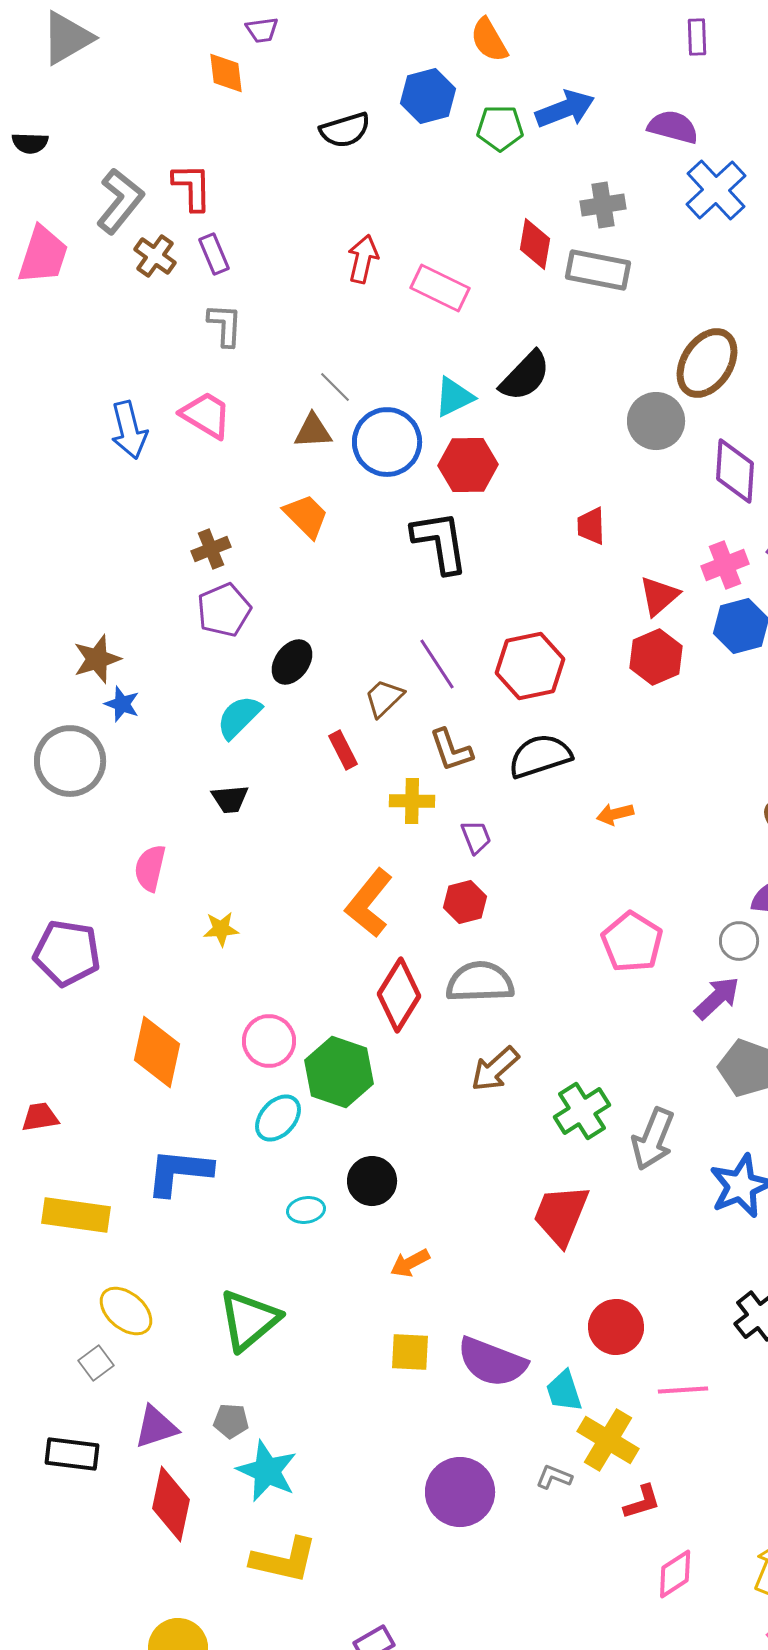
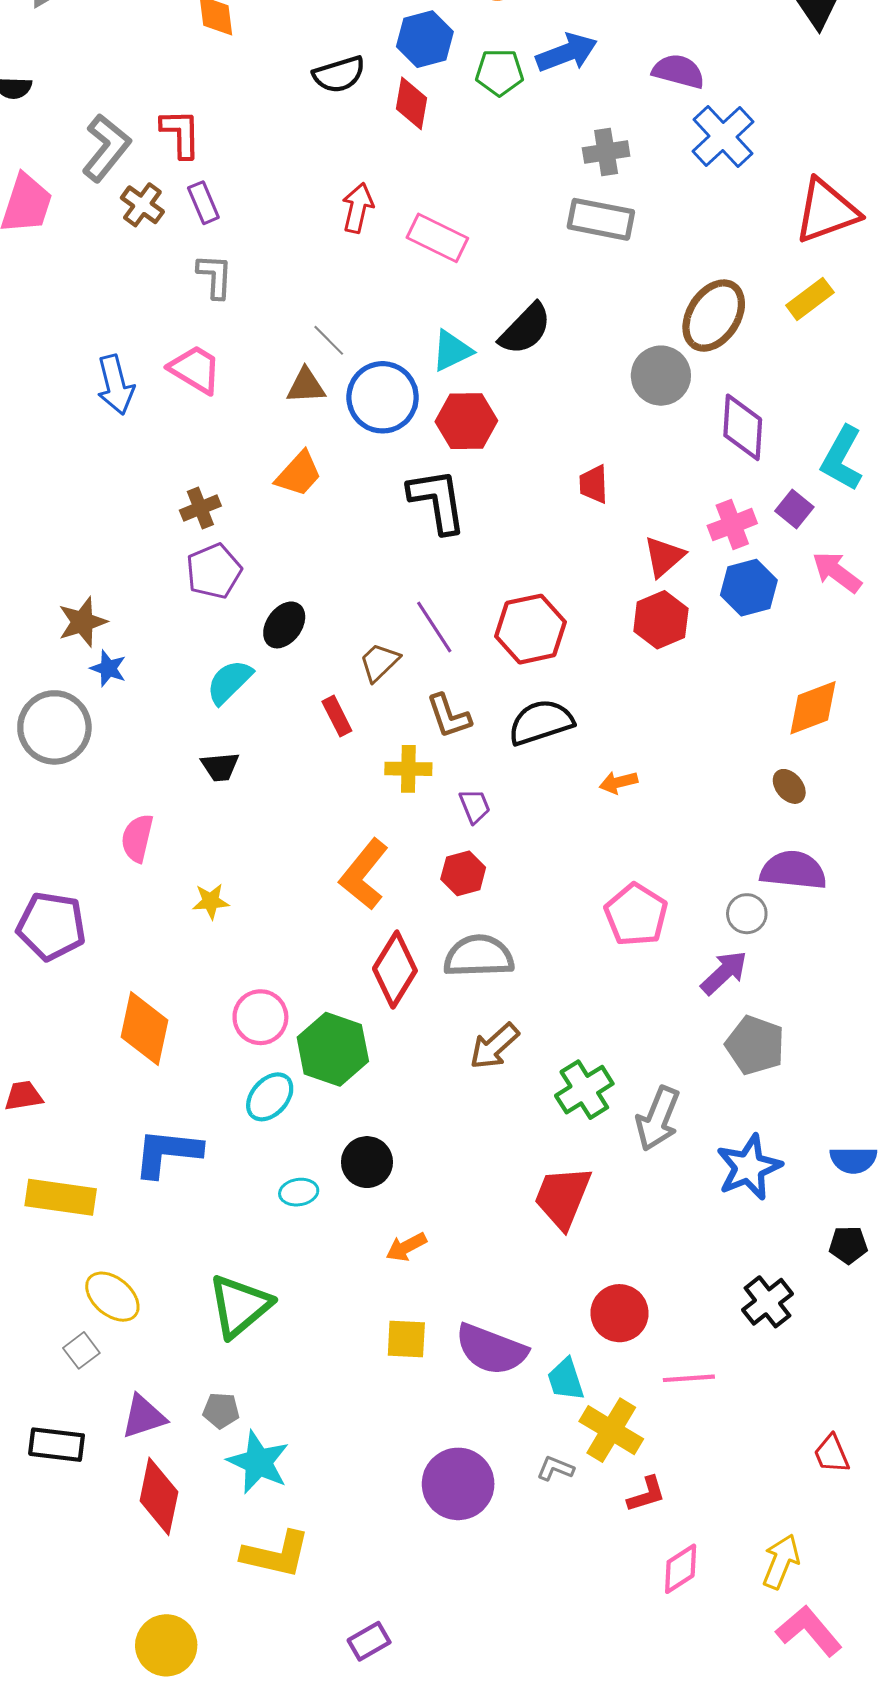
red diamond: (535, 244) -> (411, 103), moved
orange trapezoid: (306, 516) -> (299, 474), turned 87

